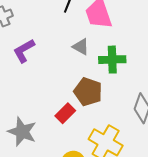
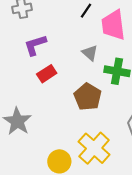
red rectangle: (65, 113) -> (47, 74), moved

